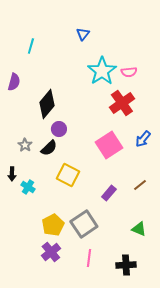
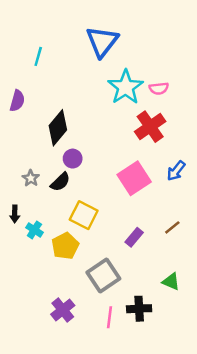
blue triangle: (83, 34) -> (102, 42), size x2.0
yellow pentagon: (53, 225) -> (65, 246), moved
black cross: (126, 265) -> (139, 309), moved

